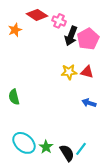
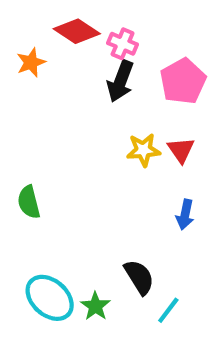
black arrow: (71, 36) -> (120, 81), moved
red triangle: (87, 72) -> (181, 150), turned 40
blue arrow: (89, 103) -> (185, 215), turned -96
black semicircle: (67, 153) -> (139, 277), moved

